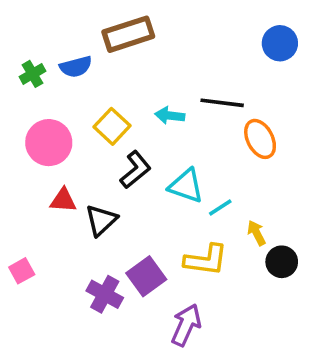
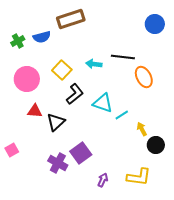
yellow L-shape: (206, 260) -> (139, 177), moved
purple arrow: (186, 325) -> (103, 180), size x0.6

